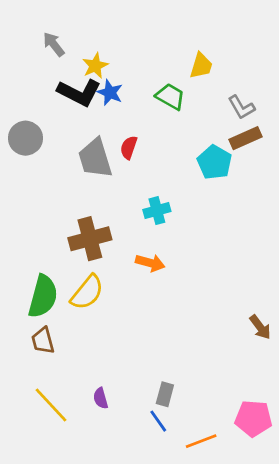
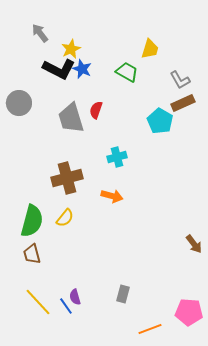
yellow semicircle: (87, 292) -> (65, 218), size x0.7
blue line: (158, 421) -> (66, 306), moved

